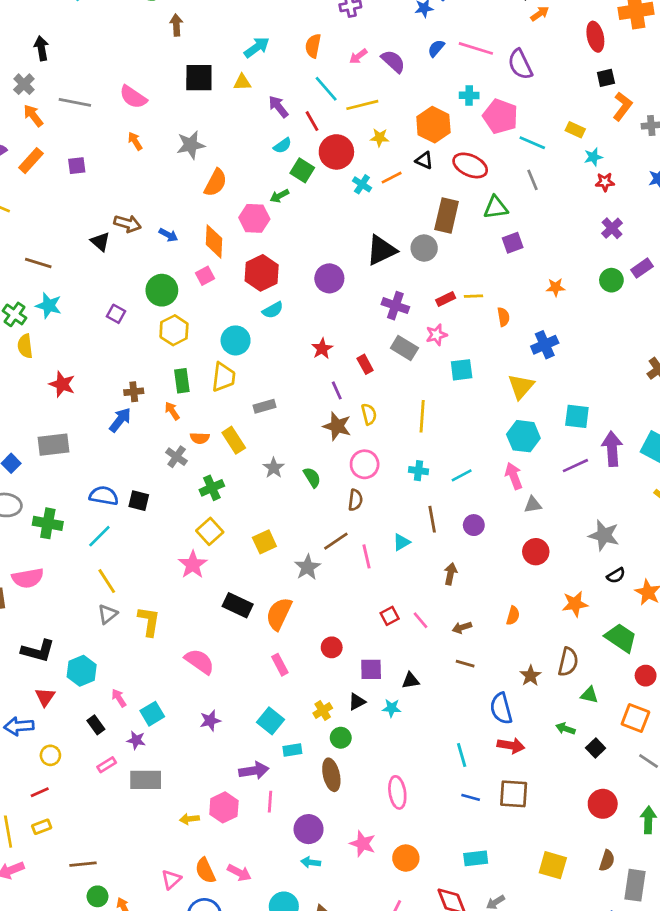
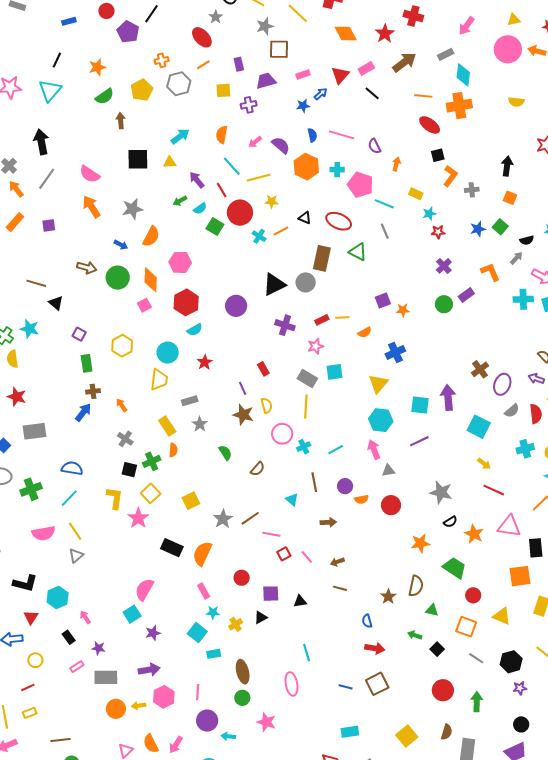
orange arrow: (540, 14) -> (396, 164), moved, turned -40
red ellipse: (595, 37) -> (430, 125), turned -40
black arrow: (41, 48) -> (41, 142), moved, size x1.4
blue semicircle: (436, 48) -> (312, 135), turned 128
purple semicircle: (520, 64) -> (374, 146), size x0.7
gray line: (75, 102) -> (47, 179), turned -65
orange hexagon: (433, 125) -> (306, 167), moved
orange arrow: (135, 141) -> (91, 207), size x1.6
green arrow: (279, 196) -> (180, 201), moved
green triangle: (496, 207) -> (358, 252), turned 36
blue arrow: (168, 235) -> (121, 245), moved
black triangle: (100, 242) -> (56, 303), moved
purple square: (513, 243) -> (383, 300), moved
brown line: (38, 263) -> (36, 283), moved
green circle: (162, 290) -> (118, 278), moved
orange semicircle: (503, 317) -> (365, 332), turned 72
gray rectangle: (404, 348) -> (307, 378), moved
red star: (322, 349) -> (205, 362), moved
green rectangle: (182, 381) -> (87, 363), moved
red star: (62, 384) -> (17, 397), moved
orange semicircle: (200, 438) -> (173, 450), moved, turned -88
purple arrow: (612, 449) -> (448, 398), moved
pink circle: (365, 464) -> (282, 434), moved
gray star: (274, 468) -> (200, 424), moved
cyan cross: (418, 471) -> (304, 447), turned -32
brown semicircle: (355, 500) -> (258, 469), turned 35
black square: (139, 501) -> (129, 470), moved
green cross: (48, 523) -> (31, 489), turned -30
brown line: (336, 541) -> (250, 518), moved
cyan triangle: (401, 542) -> (292, 500), turned -48
pink line: (367, 556) -> (271, 534), moved, turned -66
brown arrow: (450, 574) -> (328, 522), turned 77
pink semicircle: (28, 578) -> (44, 533), moved
orange semicircle: (513, 616) -> (361, 499), moved, turned 64
yellow L-shape: (149, 621) -> (115, 498), moved
pink semicircle: (199, 661) -> (144, 589), turned -95
cyan star: (392, 708) -> (213, 612), moved
blue semicircle: (501, 708) -> (367, 621), size x0.6
cyan square: (152, 714) -> (132, 614), moved
green circle: (341, 738) -> (242, 698), moved
cyan line: (462, 755) -> (307, 653), moved
purple arrow: (254, 771) -> (149, 670), moved
brown square: (514, 794) -> (377, 684), turned -30
purple circle: (309, 829) -> (207, 721), moved
orange circle: (406, 858) -> (116, 709), moved
yellow square: (553, 865) -> (407, 736), turned 35
pink arrow: (239, 873) -> (176, 745), turned 96

